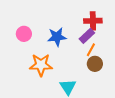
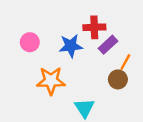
red cross: (93, 21) -> (94, 27), moved
orange line: (91, 50) -> (125, 62), moved

